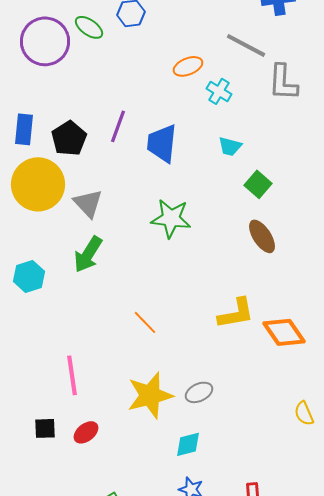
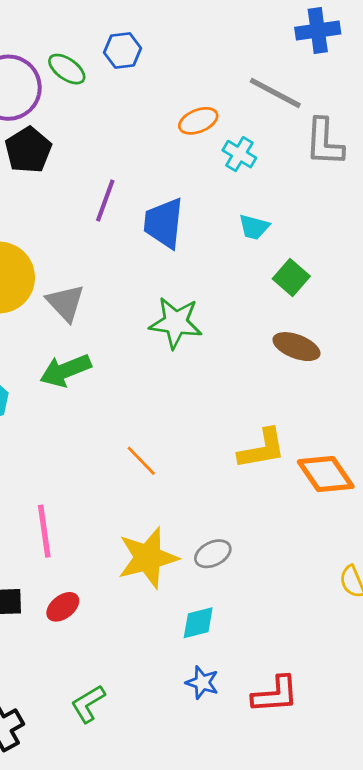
black pentagon: (69, 138) -> (28, 150), moved
brown ellipse: (262, 236) -> (296, 347), turned -36
green arrow: (88, 254) -> (65, 370), turned 36

